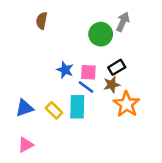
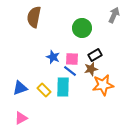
brown semicircle: (42, 21) -> (34, 17), size x1.5
gray arrow: (123, 22) -> (114, 15), moved
orange star: (126, 104) -> (103, 85), turned 30

